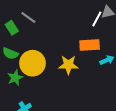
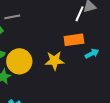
gray line: (28, 17) -> (12, 17), turned -42

